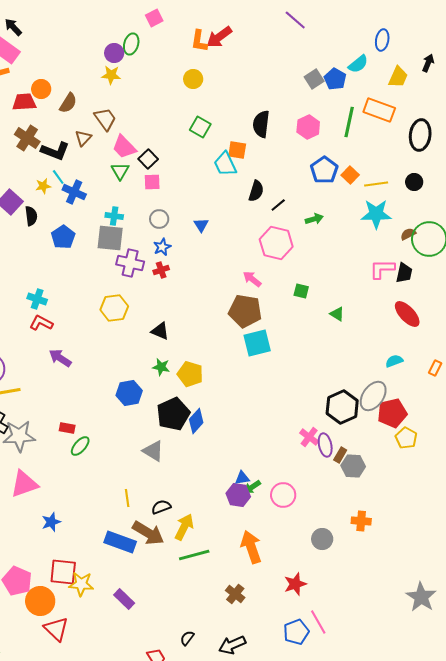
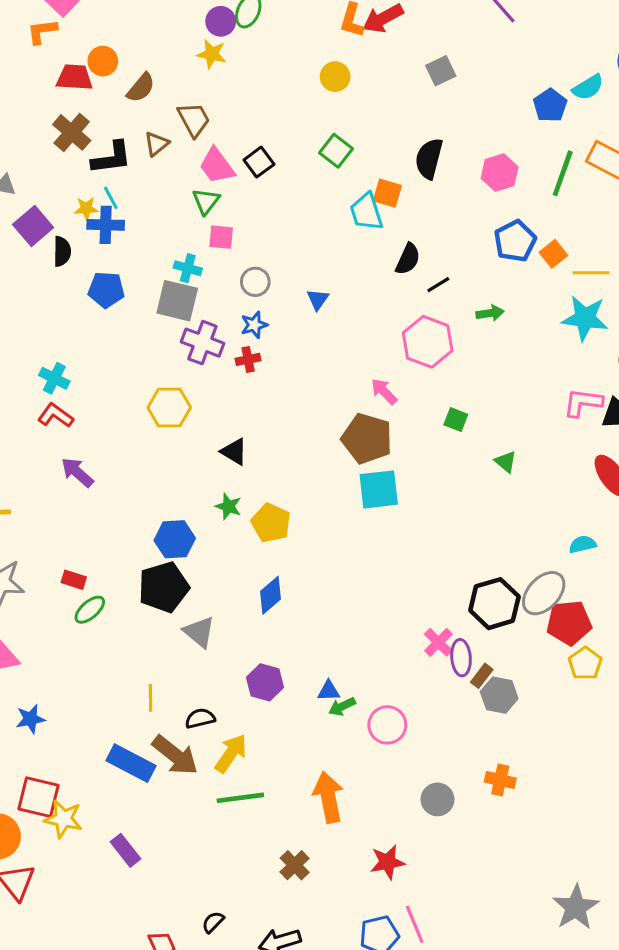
gray square: (314, 79) -> (441, 71), moved
black L-shape: (55, 151) -> (112, 158), turned -36
black square: (148, 159) -> (259, 162), moved
pink square: (152, 182) -> (221, 237), moved
blue cross: (74, 192) -> (106, 225), moved, turned -30
blue pentagon: (63, 237) -> (106, 290), turned 30
black pentagon: (173, 414) -> (164, 587), moved
purple hexagon: (238, 495) -> (265, 682), moved

